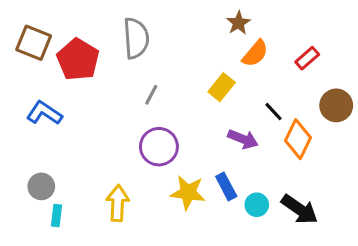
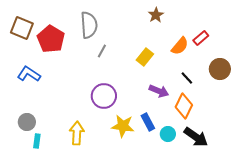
orange semicircle: (255, 53) -> (180, 46), moved
gray line: (151, 95) -> (102, 51), moved
black line: (274, 112) -> (187, 78), moved
orange diamond: (298, 139) -> (184, 106), moved

